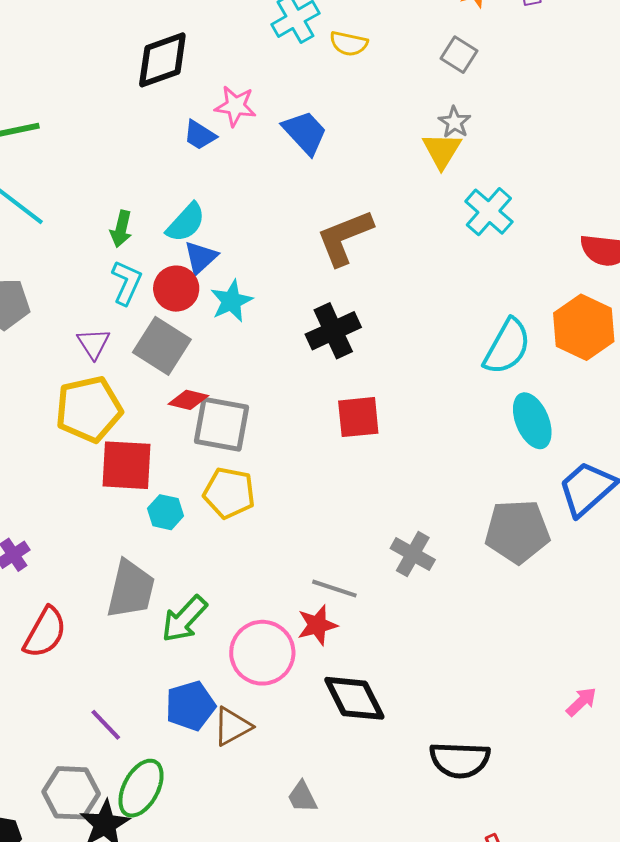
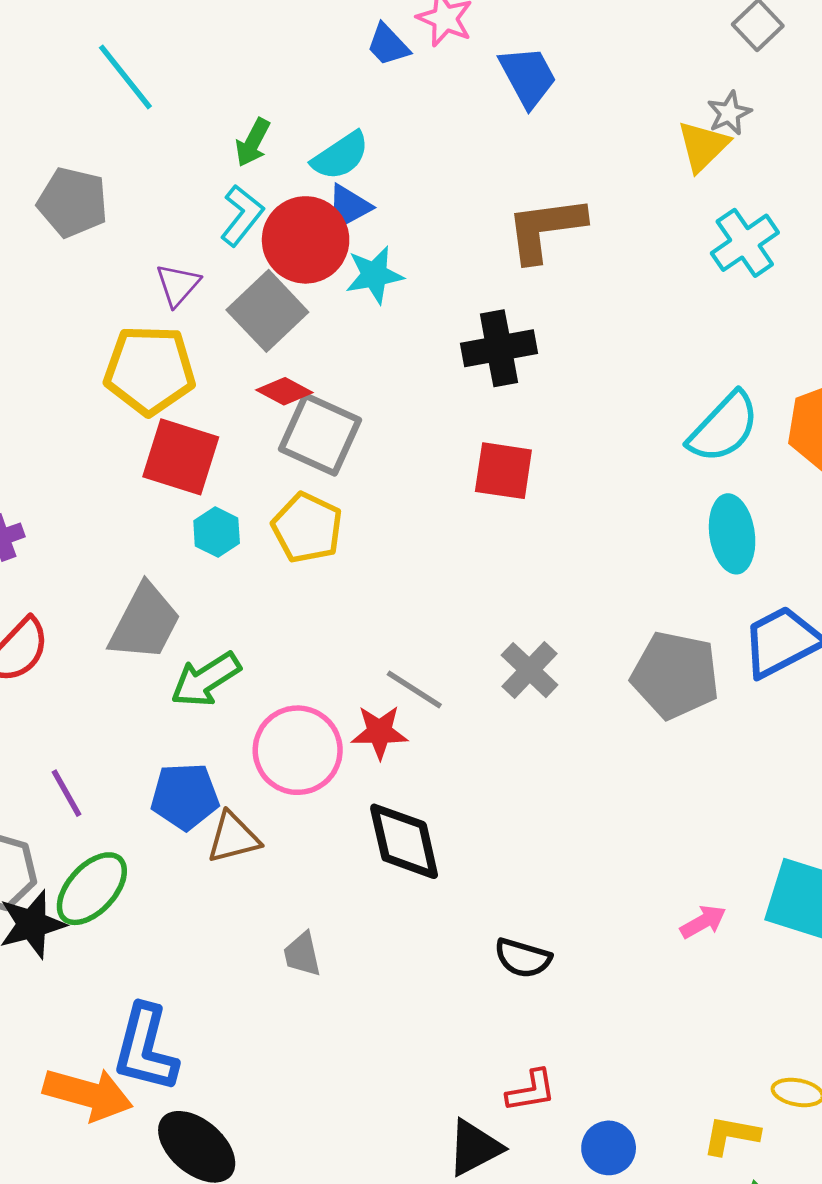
red circle: (176, 289) -> (306, 240), size x1.4
black semicircle: (460, 760) -> (523, 958), size x0.7

